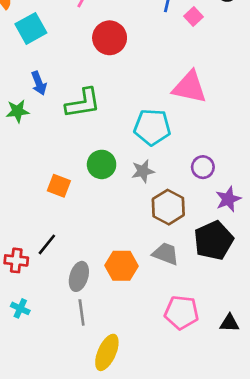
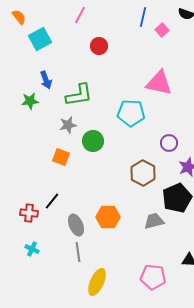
red circle: (110, 38) -> (99, 46), size x0.7
gray star: (143, 171) -> (68, 125), moved
gray trapezoid: (166, 254) -> (154, 221), moved, turned -35
gray ellipse: (79, 276) -> (76, 225), turned -40
pink pentagon: (182, 312) -> (153, 277), moved

